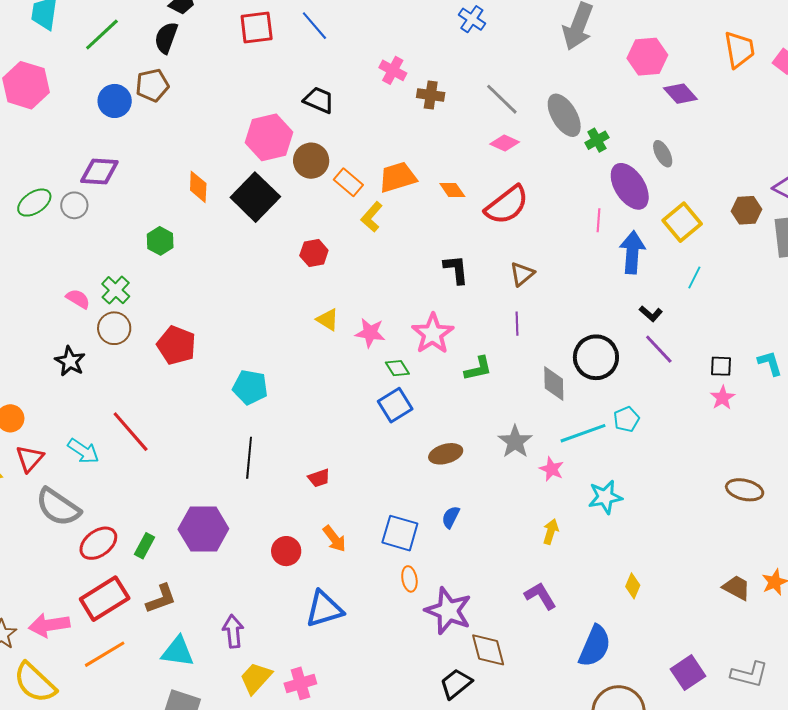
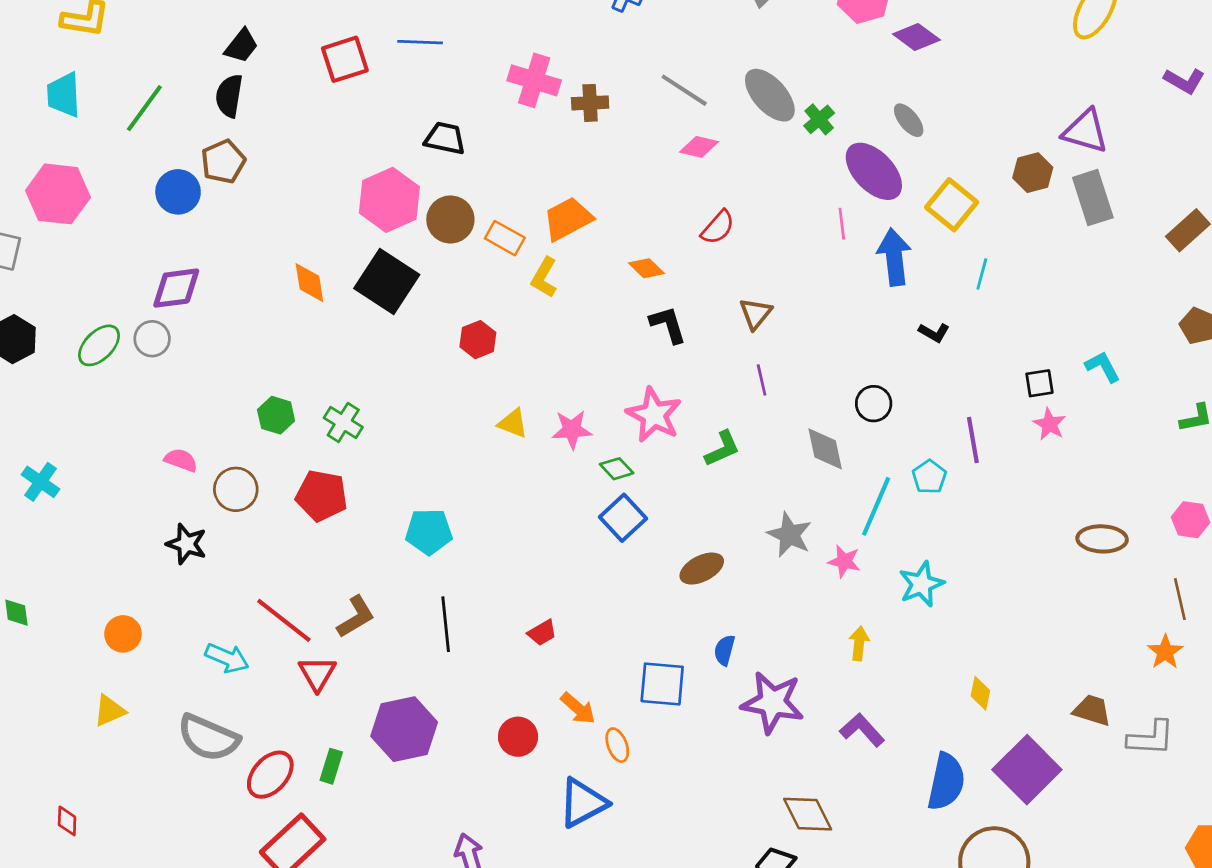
blue line: (314, 26) -> (420, 42), turned -36
pink cross: (393, 70) -> (534, 80), size x1.4
orange diamond: (452, 190) -> (646, 268), moved
red semicircle: (507, 205) -> (718, 227), size x0.6
green hexagon: (160, 241) -> (276, 415), moved
green cross: (116, 290) -> (343, 422), moved
purple line: (659, 349) -> (973, 440), moved, turned 44
black circle: (596, 357) -> (874, 404), size x0.6
cyan line: (583, 433) -> (876, 506), turned -36
red triangle: (30, 459) -> (317, 673), moved
orange ellipse: (409, 579) -> (617, 745), moved
brown trapezoid: (737, 588) -> (1092, 710), moved
brown L-shape: (161, 599) -> (356, 617), moved
purple star: (448, 611) -> (773, 702), moved
purple square: (688, 673) -> (1027, 770), moved, size x1.4
gray L-shape: (749, 674) -> (1151, 738), moved

